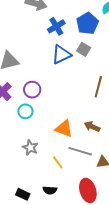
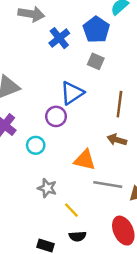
blue triangle: (61, 55) -> (72, 93), moved
purple circle: (32, 90) -> (56, 116), moved
brown arrow: (92, 127) -> (117, 140), moved
yellow line: (58, 162) -> (71, 210), moved

